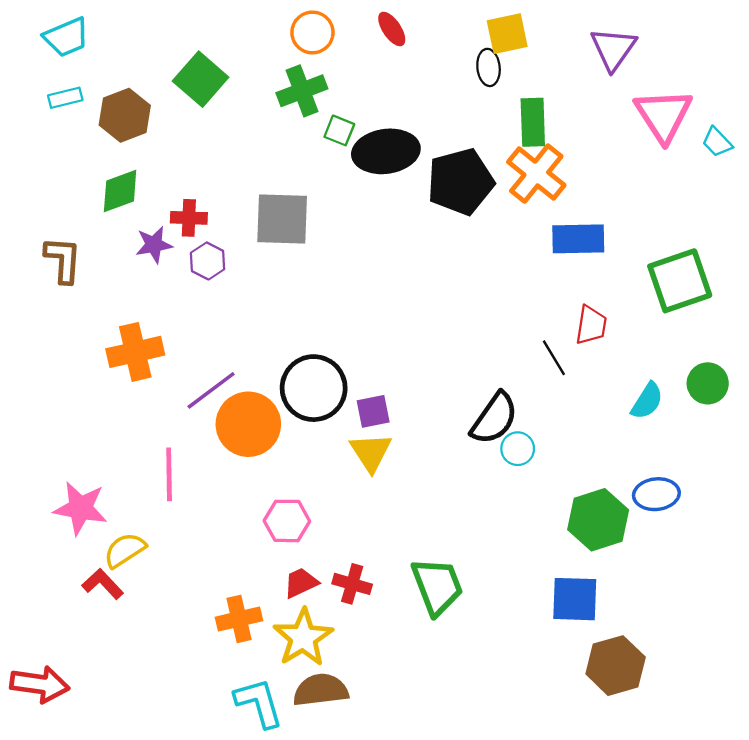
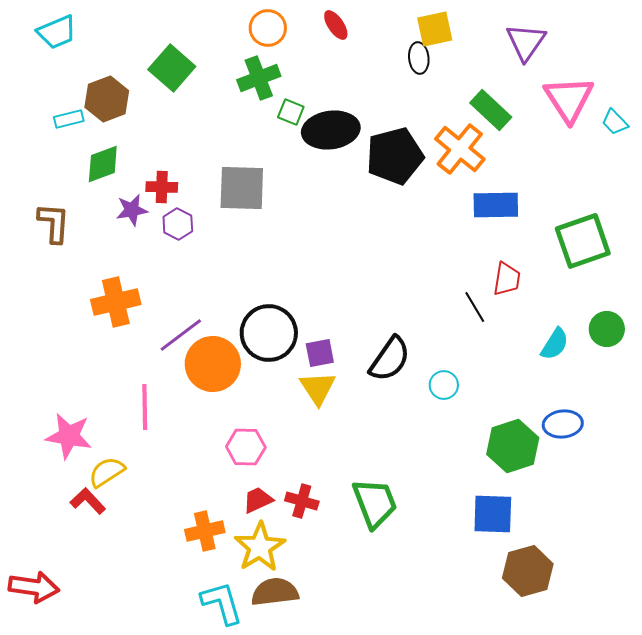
cyan rectangle: (65, 98) -> (69, 119), moved
green rectangle: (533, 122) -> (491, 110), moved, turned -45
black semicircle: (494, 418) -> (390, 359), moved

